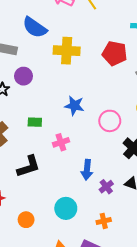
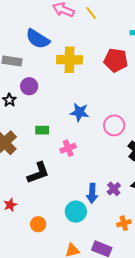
blue arrow: (87, 170) -> (92, 193), moved
orange cross: (104, 221) -> (124, 223), moved

